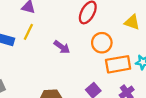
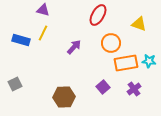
purple arrow: (62, 47) -> (74, 47), turned -84

